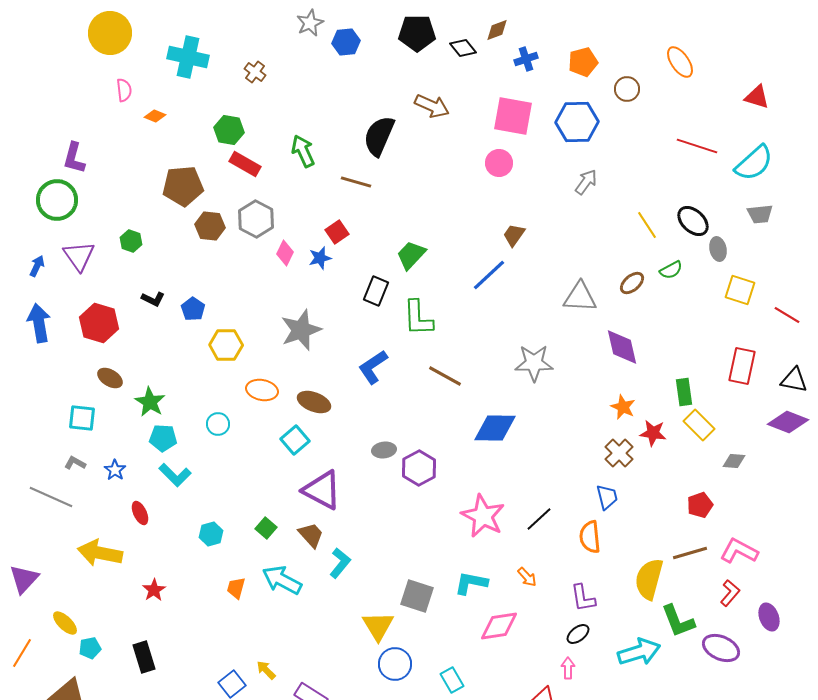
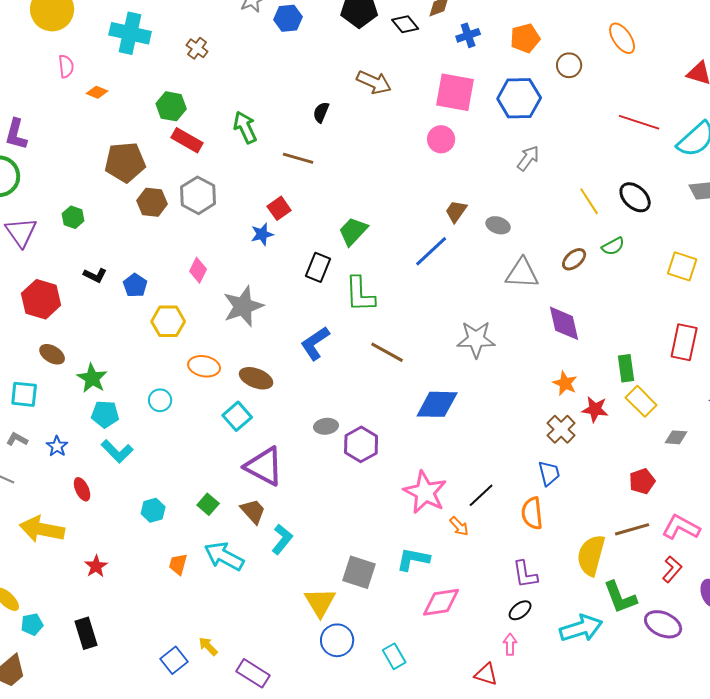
black semicircle: (379, 136) -> (321, 112), size x0.5
gray ellipse: (718, 249) -> (498, 225), moved, turned -60
pink diamond: (285, 253) -> (198, 270), moved
orange arrow: (527, 577) -> (459, 526), moved

